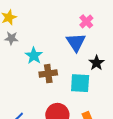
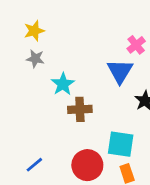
cyan square: (80, 83) -> (121, 144), moved

